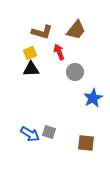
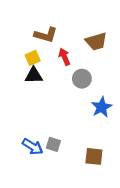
brown trapezoid: (76, 30) -> (96, 41), moved, turned 35

